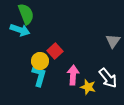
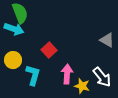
gray triangle: (113, 41) -> (107, 40), turned -35
yellow circle: (40, 61) -> (13, 60), moved

